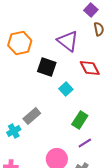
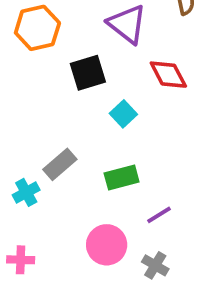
black square: (47, 67) -> (88, 73), turned -36
green rectangle: (80, 120) -> (122, 177), moved, turned 42

